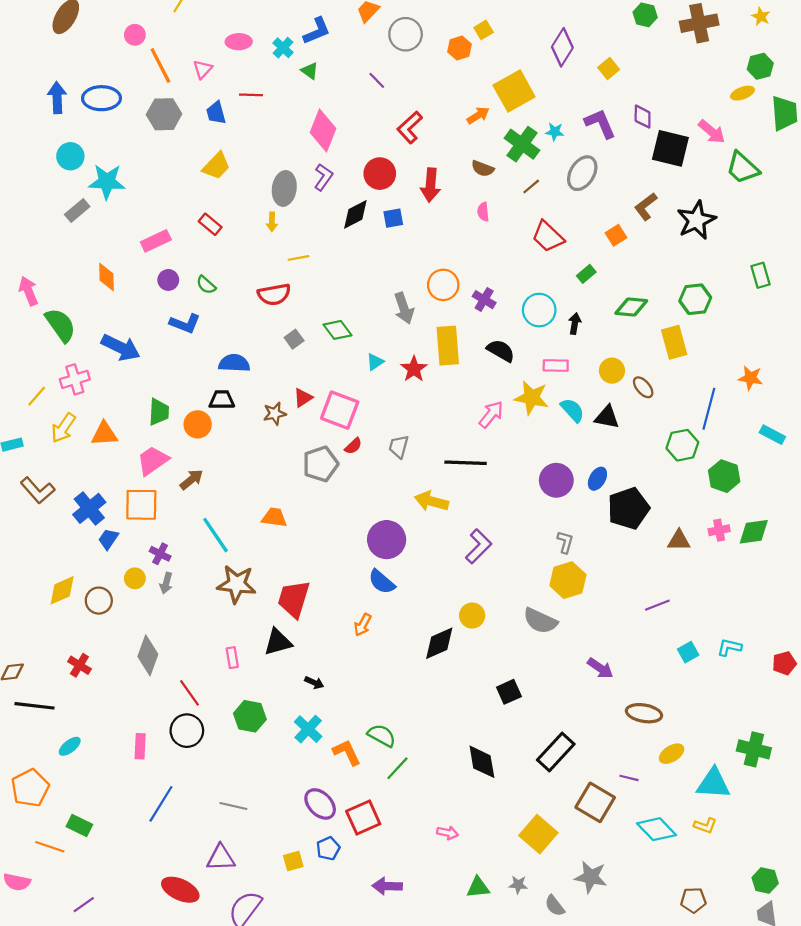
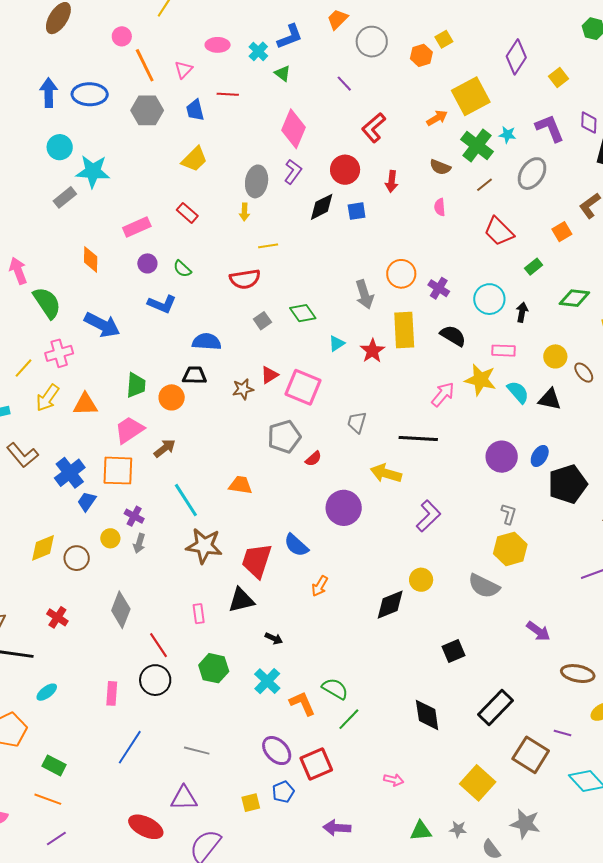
red arrow: (430, 185) -> (392, 181), size x0.7
red semicircle: (353, 446) -> (313, 459), moved
blue semicircle: (382, 582) -> (296, 545), moved
orange line: (50, 847) -> (48, 799), moved

